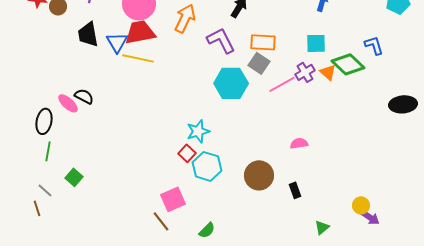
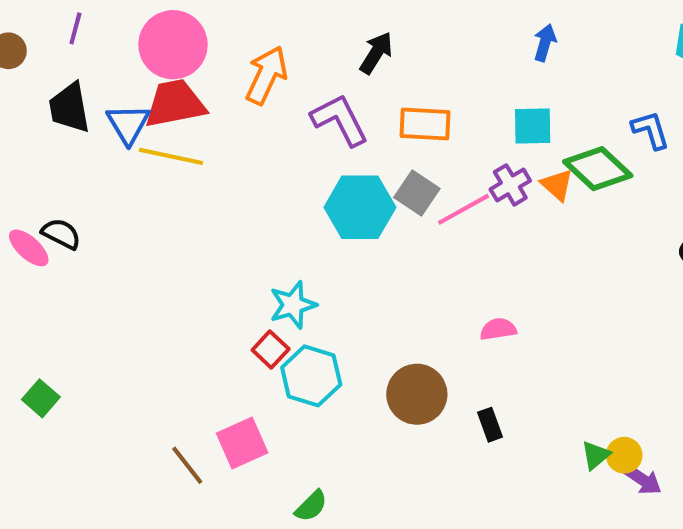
gray square: (259, 63) -> (417, 193), moved
brown line: (161, 221) -> (187, 465), moved
green triangle: (322, 227) -> (596, 455), moved

